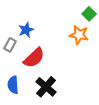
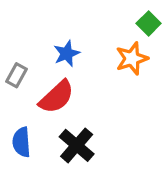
blue star: (26, 30) -> (67, 53), moved
orange star: (79, 35) -> (132, 59), turned -30

